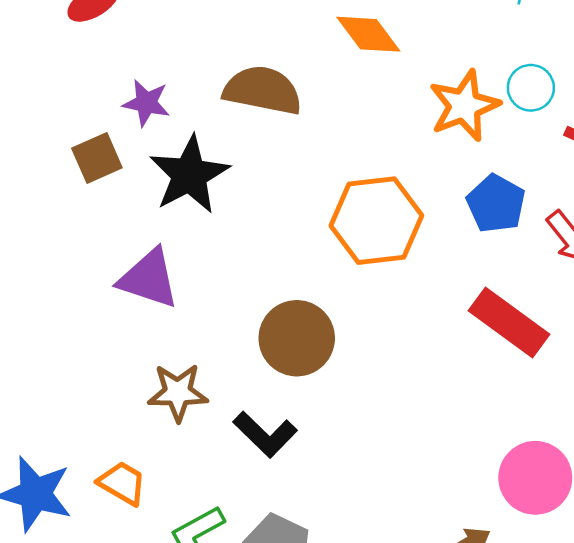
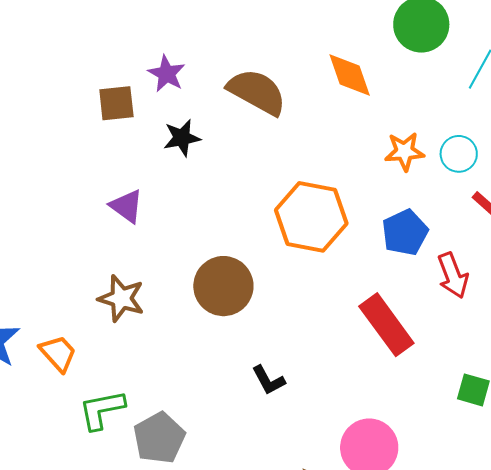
orange star: (464, 106) -> (404, 151), size x0.7
black star: (189, 175) -> (182, 138), size x0.6
purple triangle: (149, 279) -> (127, 206), size x0.7
black L-shape: (265, 434) -> (268, 380), moved, size x0.7

